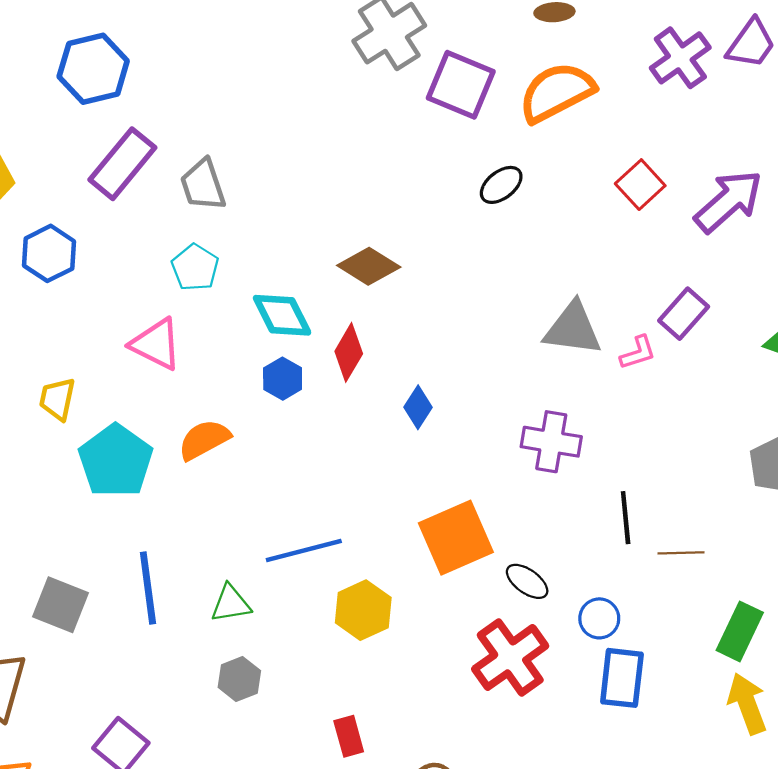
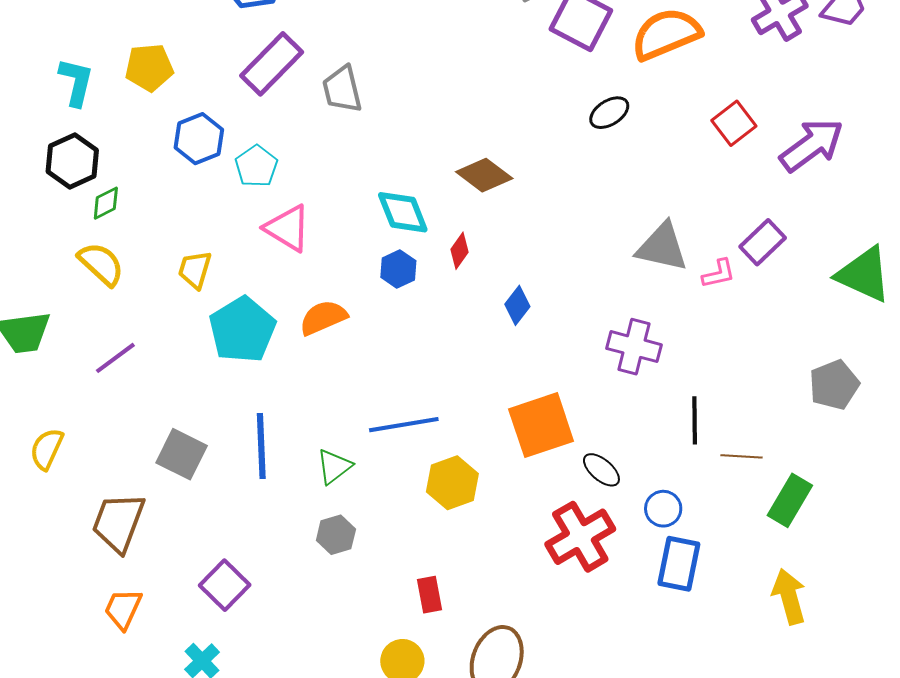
cyan pentagon: (195, 267) -> (256, 166), moved
red diamond: (349, 352) -> (460, 251), size x0.7
green triangle: (231, 604) -> (334, 467), turned -33
green rectangle: (740, 631) -> (790, 500), moved

